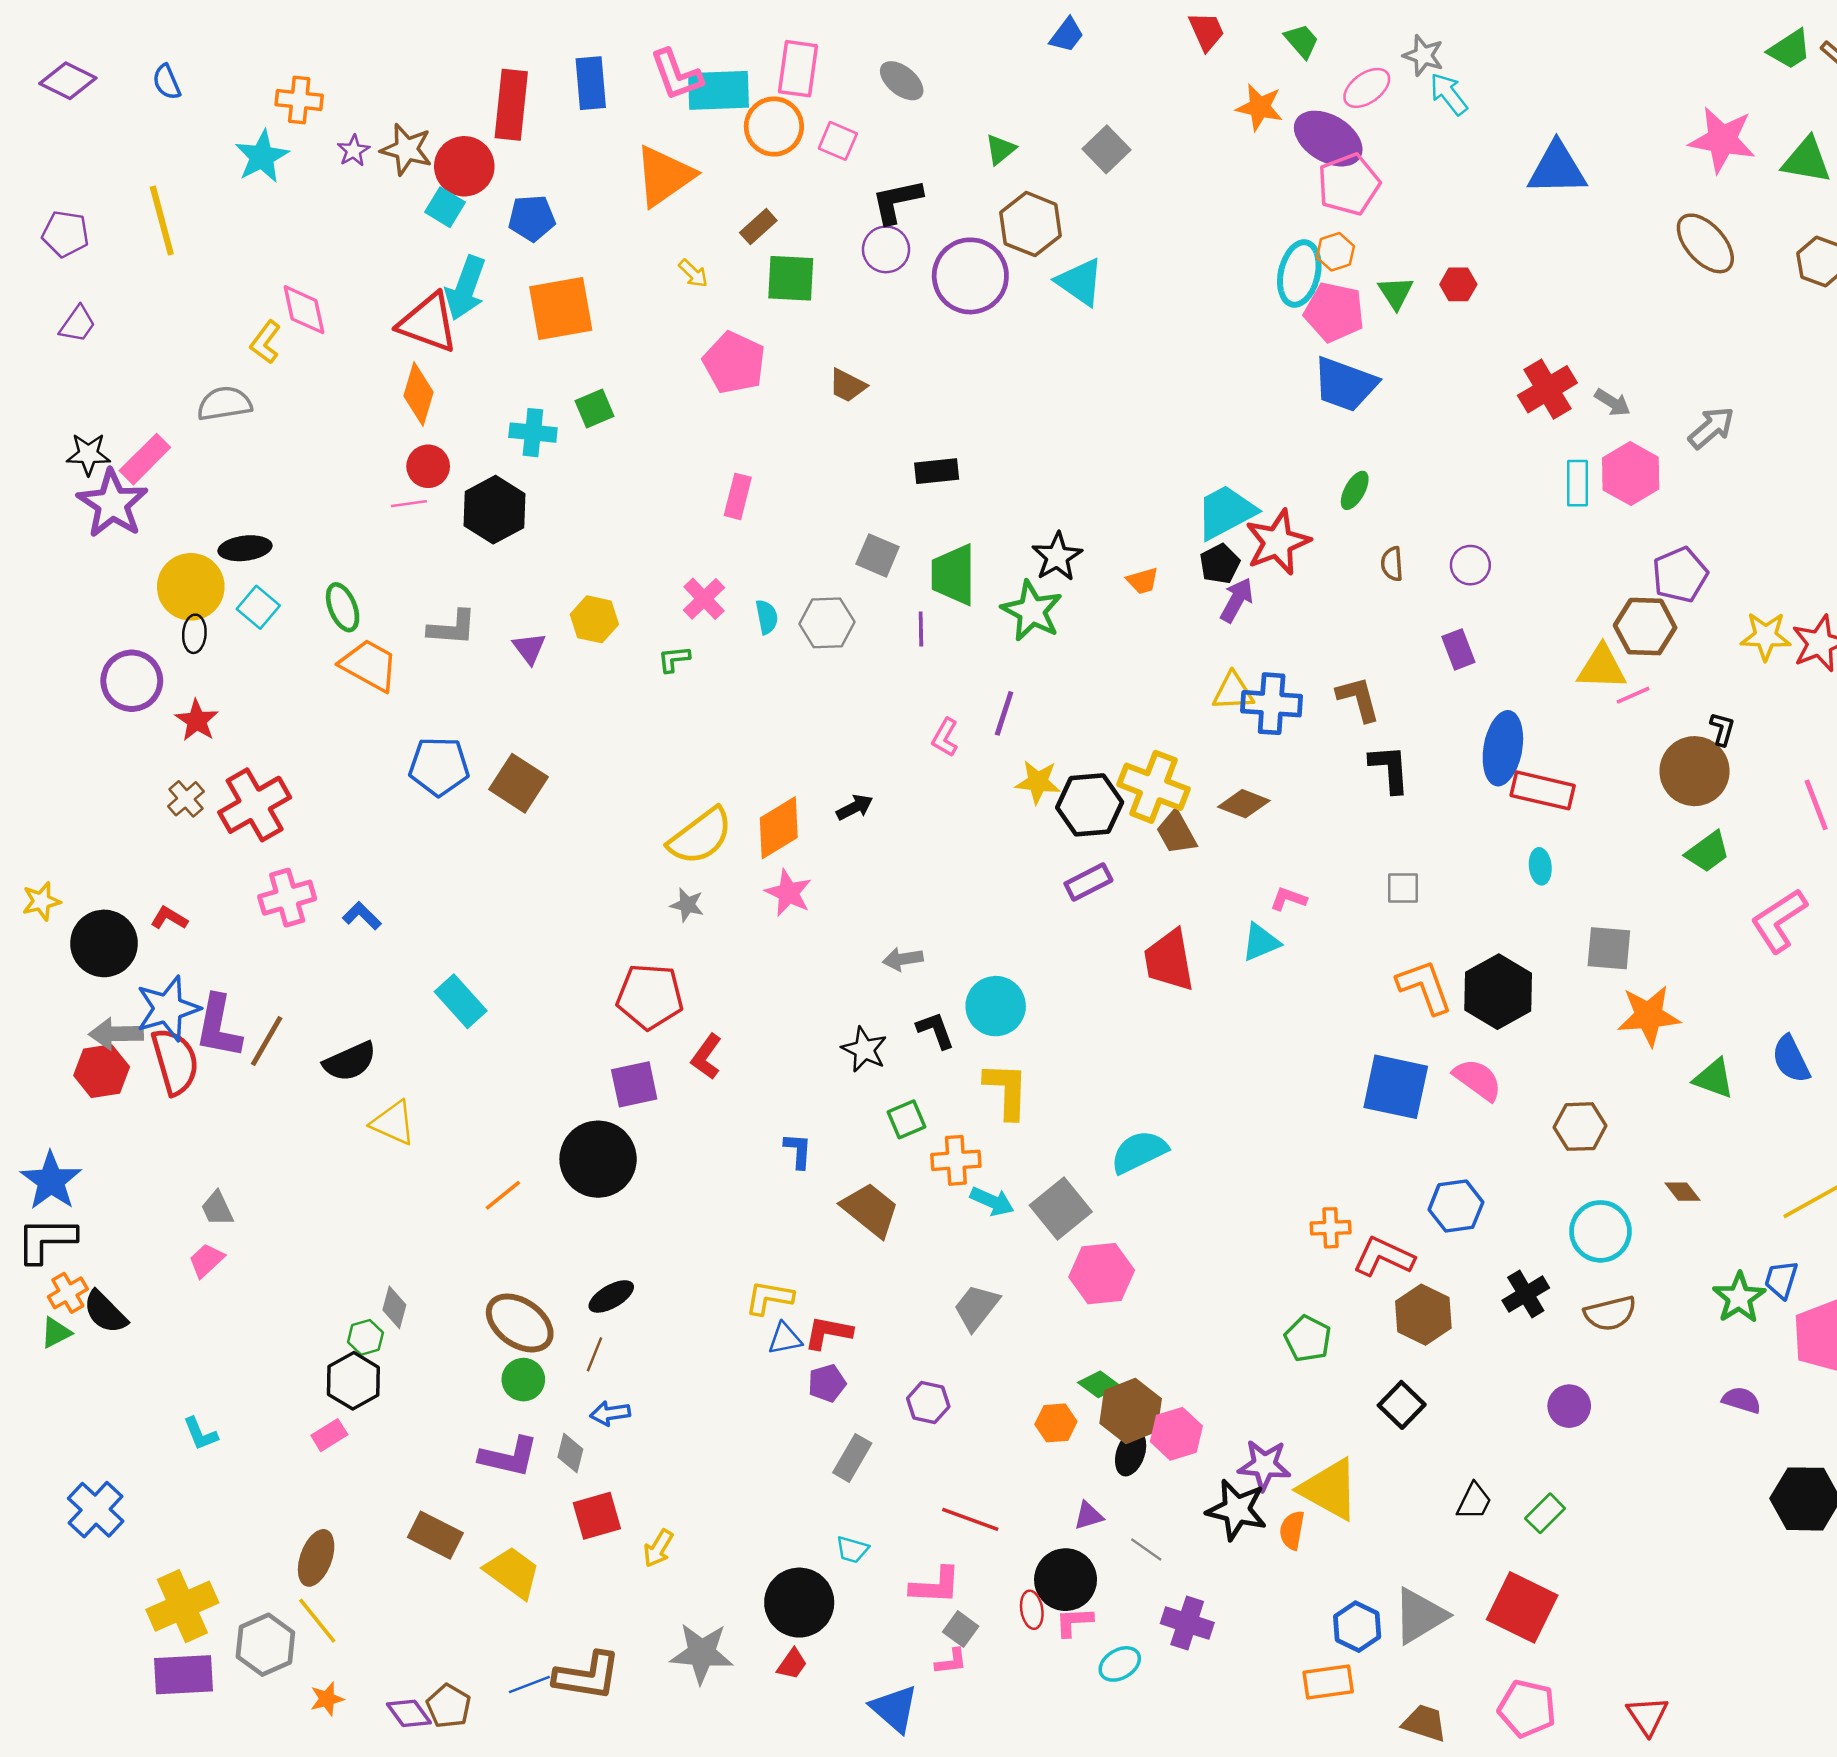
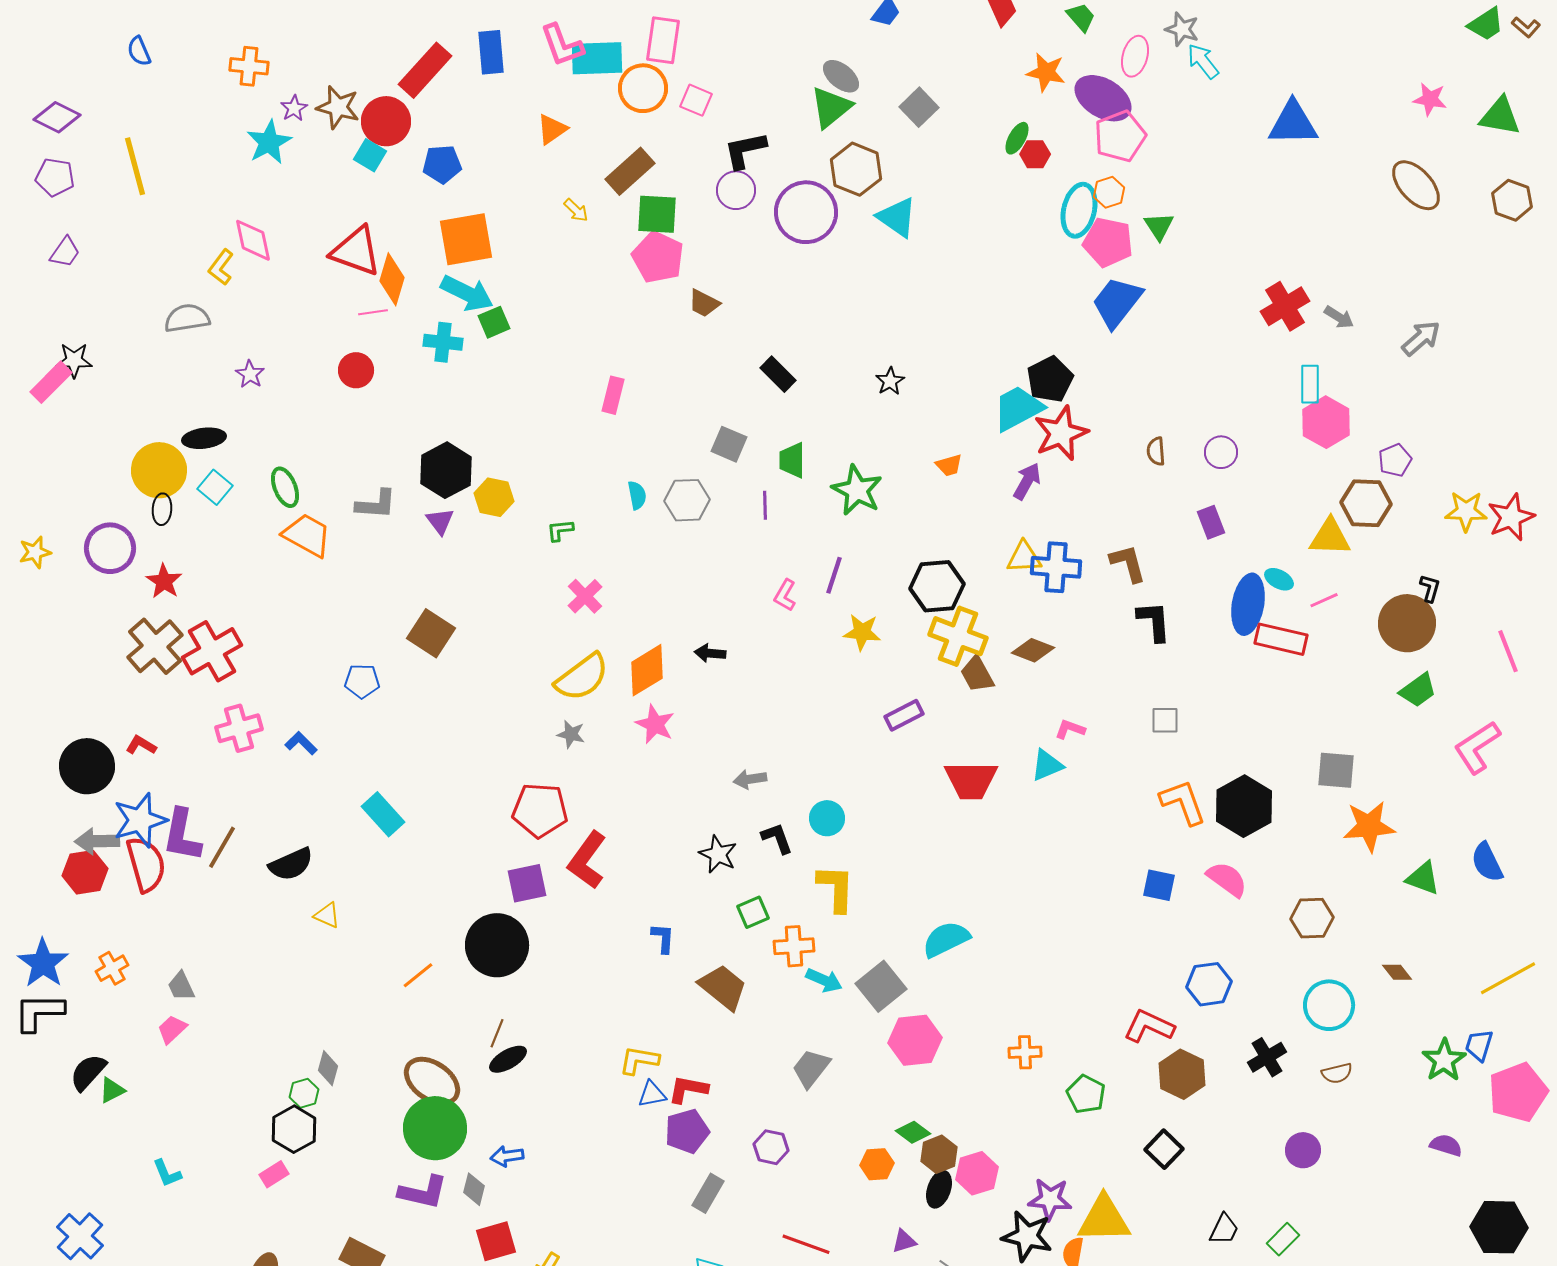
purple diamond: (68, 81) -> (57, 117), moved
gray ellipse: (902, 81) -> (841, 76), moved
pink ellipse: (1367, 88) -> (1135, 56), turned -39
red rectangle: (511, 105) -> (425, 70), turned 36
pink star: (1722, 140) -> (1430, 99), size x0.6
green triangle: (1000, 149) -> (831, 107), size x1.6
cyan star: (262, 157) -> (269, 142), moved
orange triangle: (664, 176) -> (552, 129), size x0.6
brown rectangle: (758, 227) -> (630, 171), size x1.6
red hexagon: (1458, 284) -> (1035, 154), moved
cyan arrow: (465, 288) -> (467, 293), moved, turned -84
pink pentagon: (734, 363) -> (658, 257), moved
blue trapezoid: (1345, 384) -> (1117, 302), turned 108
orange diamond: (418, 394) -> (392, 279), moved
pink rectangle: (145, 459) -> (51, 382), moved
black rectangle: (937, 471) -> (778, 374), turned 51
pink hexagon: (1631, 474) -> (1326, 422), moved
green ellipse: (1355, 490) -> (1017, 138), moved
purple star: (112, 504) -> (250, 374), moved, size x0.5
pink line: (409, 504) -> (373, 312), moved
black hexagon: (494, 510) -> (446, 470), moved
black star: (1057, 557) -> (890, 381), moved, size x0.7
black pentagon: (1220, 564) -> (1050, 379), moved, size x1.4
green trapezoid: (953, 575) -> (792, 460), size x0.7
purple pentagon: (1680, 575) -> (1395, 460), size x0.7
pink cross: (704, 599) -> (585, 596), moved
pink line: (1633, 695) -> (1324, 600), moved
blue pentagon: (439, 766) -> (362, 681), moved, size x0.7
brown cross: (186, 799) -> (155, 646), size x1.8
black hexagon: (1090, 805) -> (937, 586), moved
black arrow: (855, 807) -> (710, 653), turned -148
cyan ellipse: (1540, 866) -> (1279, 579), moved, turned -56
yellow star: (41, 901) -> (35, 552), moved
red trapezoid: (1169, 960) -> (971, 780), turned -80
cyan circle: (996, 1006) -> (827, 818), size x0.7
red L-shape: (706, 1057) -> (587, 860), size x1.5
blue square: (1396, 1087) -> (1159, 885), size x0.6
yellow triangle: (393, 1123) -> (327, 915), size x0.7
orange cross: (1331, 1228) -> (1025, 1052), moved
orange cross: (68, 1293) -> (112, 968), moved
black semicircle: (105, 1312) -> (88, 1072), turned 87
brown semicircle: (1610, 1313) -> (1337, 1073), size x0.7
green triangle: (56, 1333) -> (112, 1090), moved
brown line: (594, 1354) -> (497, 1033), moved
green circle: (523, 1380) -> (435, 1128), size x1.8
purple pentagon: (827, 1383) -> (687, 1131), size x1.4
brown hexagon: (1131, 1411) -> (939, 1154), size x0.7
yellow triangle: (1329, 1489) -> (1104, 1219), turned -30

